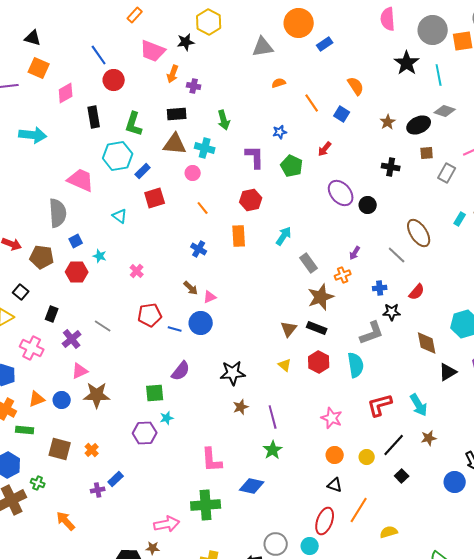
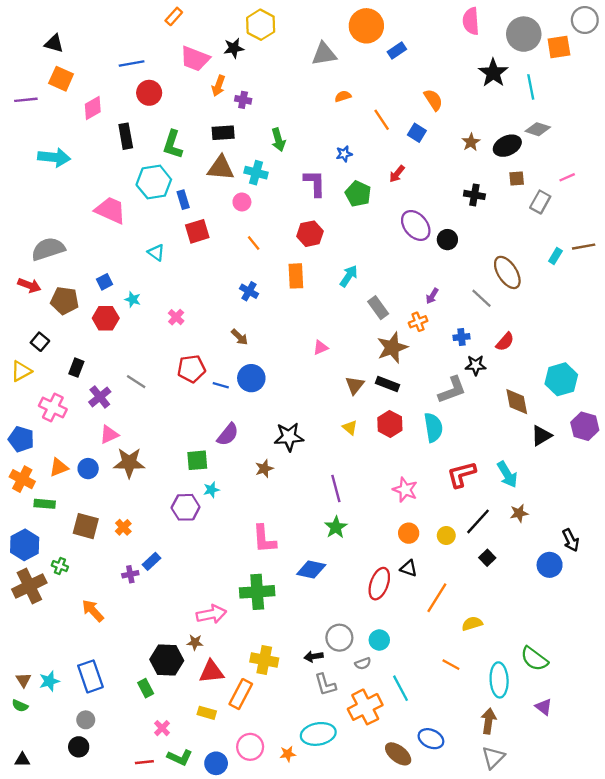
blue line: (99, 55) -> (132, 63), turned -65
blue rectangle: (143, 171) -> (183, 200), turned -63
gray semicircle: (58, 213) -> (48, 249), moved, turned -104
pink triangle: (210, 297) -> (321, 348), moved
brown star: (241, 407) -> (264, 469), moved
red ellipse: (325, 521) -> (379, 584), moved

